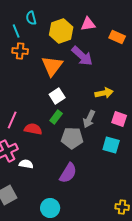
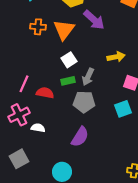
orange cross: (20, 51) -> (38, 27), moved
green rectangle: (56, 117) -> (68, 81), turned 40
gray arrow: (89, 119) -> (88, 77), moved
cyan square: (111, 145) -> (123, 109), turned -36

